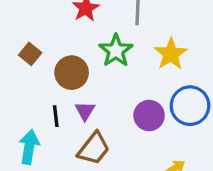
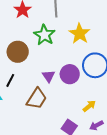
purple triangle: (85, 111) -> (49, 76), moved
black line: (56, 116) -> (10, 80), turned 40

